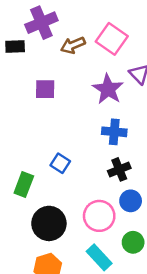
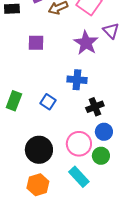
blue cross: (114, 132) -> (77, 80), moved
green rectangle: (24, 185) -> (14, 101), moved
green circle: (133, 242) -> (101, 156), moved

